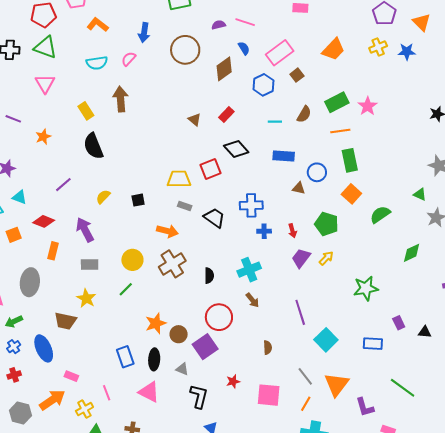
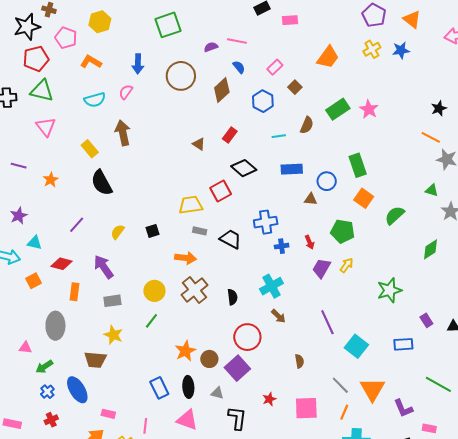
pink rectangle: (280, 53) -> (275, 67), size x0.6
orange line: (340, 131) -> (431, 137), moved, turned 42
pink line: (107, 393) -> (145, 426), turned 35

